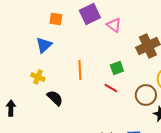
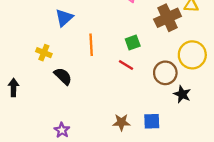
blue triangle: (44, 45) -> (64, 18), moved

